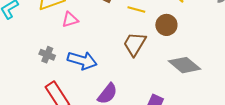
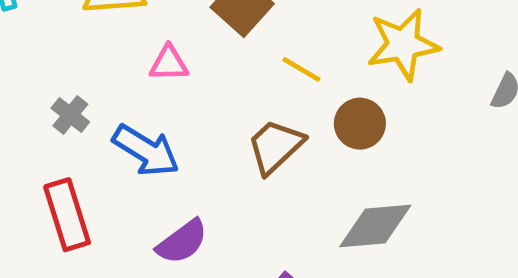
pink triangle: (70, 20) -> (169, 63), moved
gray diamond: (185, 65) -> (375, 226), turned -60

